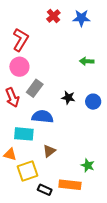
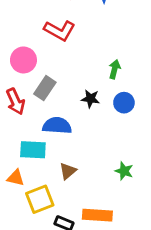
red L-shape: (20, 40) -> (60, 30), moved, turned 90
green arrow: (87, 61) -> (115, 69), moved, turned 104
green star: (88, 165) -> (124, 171), moved

